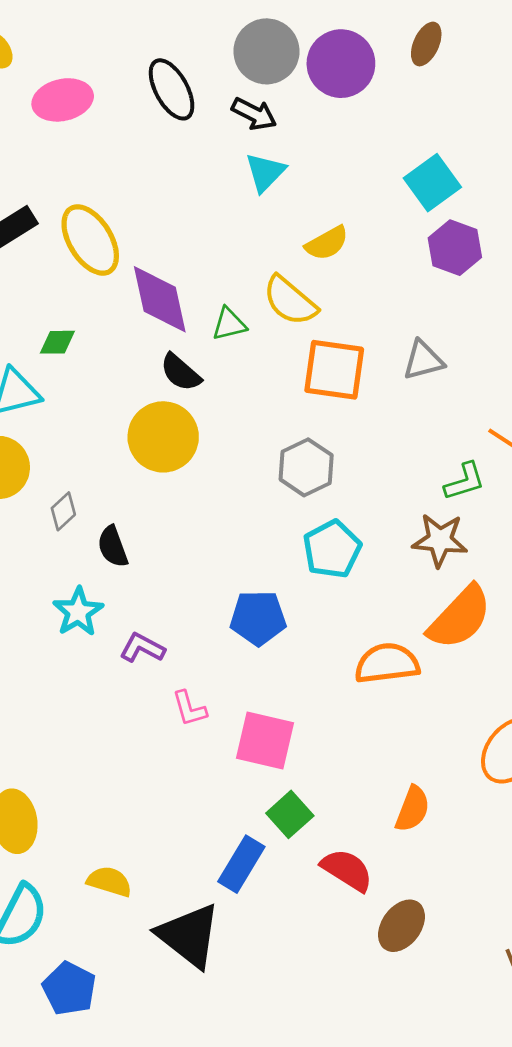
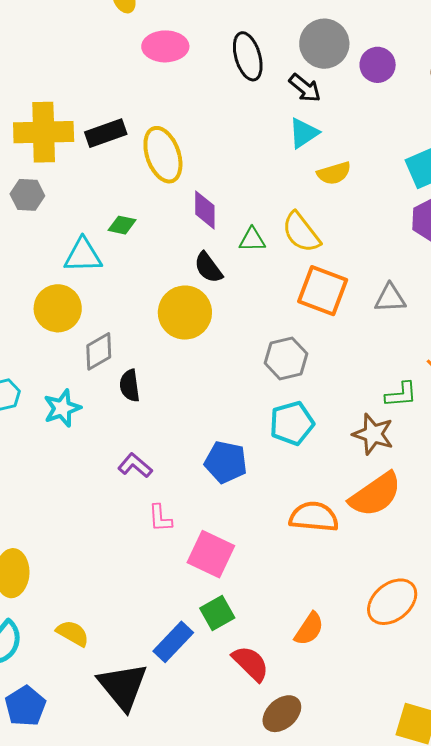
purple circle: (341, 64) -> (378, 65), size x0.7
yellow semicircle: (327, 243) -> (334, 173), moved
purple diamond: (160, 299) -> (205, 210), size x0.7
gray diamond: (63, 511) -> (99, 351), size x1.4
cyan star: (78, 612) -> (62, 408), moved

